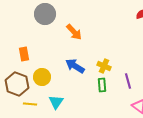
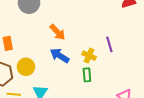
orange arrow: (74, 32) -> (57, 32), moved
purple line: (128, 81) -> (109, 44), moved

